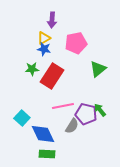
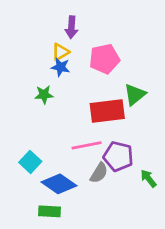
red rectangle: (52, 76) -> (107, 111), moved, turned 50
green arrow: (100, 110) -> (148, 178), moved
blue diamond: (43, 134) -> (59, 184), turned -30
green rectangle: (47, 154) -> (49, 211), moved

